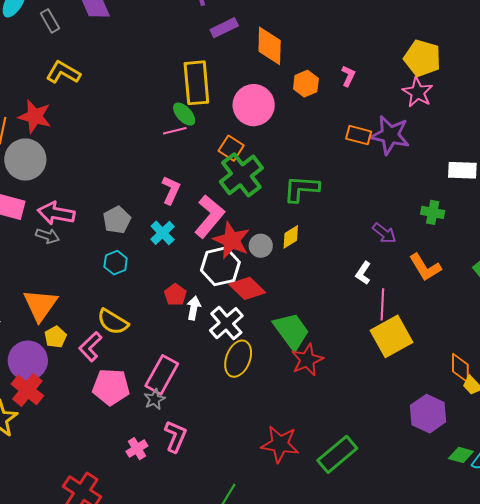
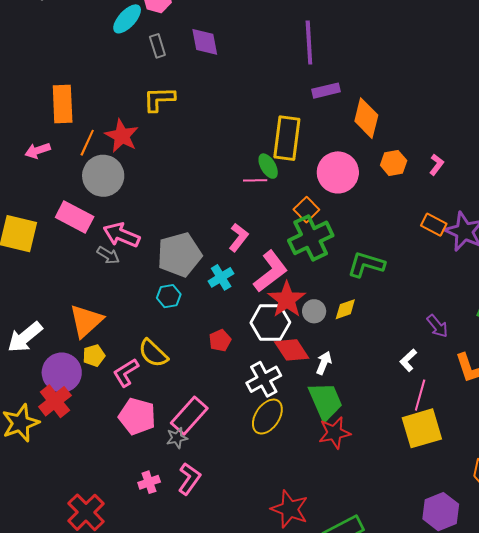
yellow L-shape: (63, 72) -> (159, 99), turned -44
gray pentagon: (117, 220) -> (179, 255), size x1.6
white arrow: (194, 308) -> (324, 363), moved

